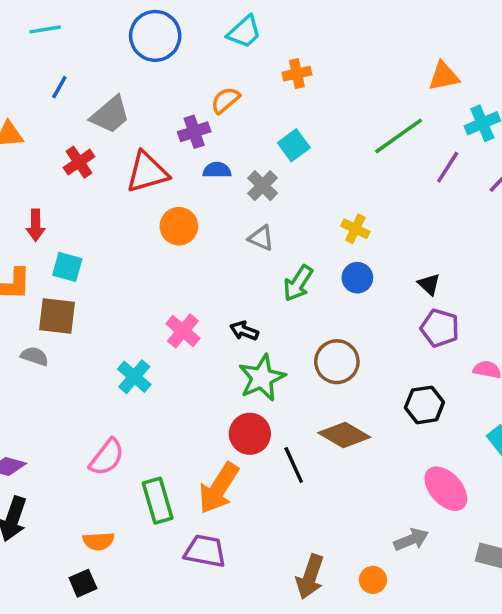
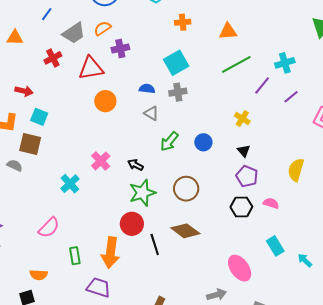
orange triangle: (444, 76) -> (228, 31), moved
orange semicircle: (225, 100) -> (102, 28), moved
cyan square: (294, 145) -> (176, 63), size x1.4
blue semicircle: (217, 170) -> (147, 89), moved
gray cross: (263, 186) -> (178, 92), moved, turned 30
red arrow: (36, 225) -> (24, 91), turned -84
yellow cross: (355, 229) -> (242, 118), moved
black hexagon: (424, 405) -> (241, 207), moved
orange arrow: (219, 488) -> (111, 253), turned -32
green rectangle: (158, 501) -> (75, 256), size x0.7

